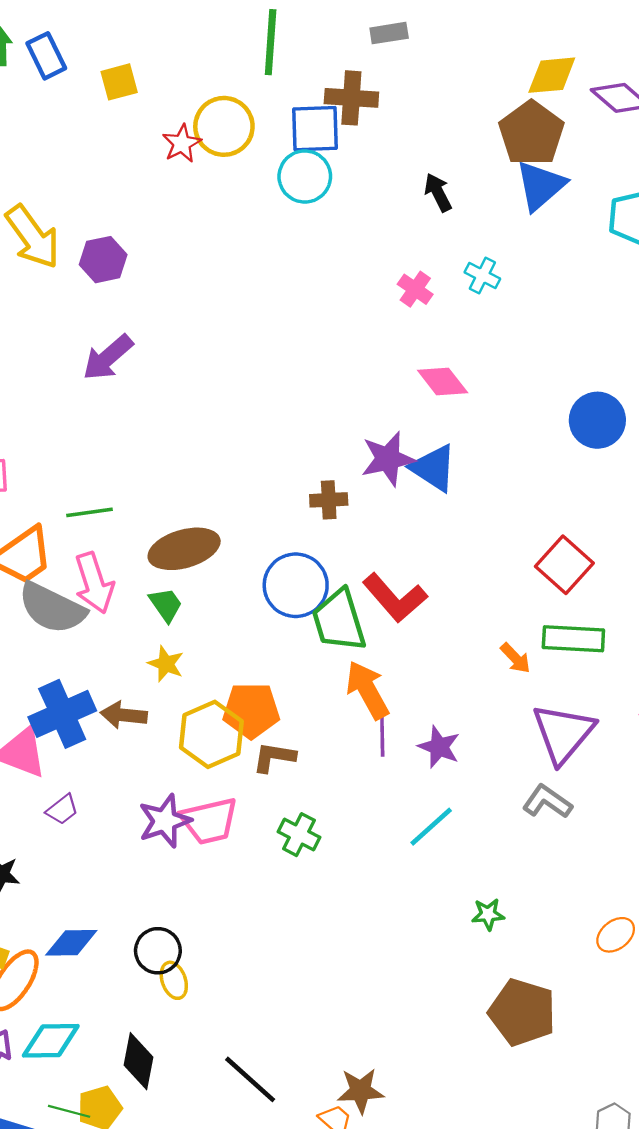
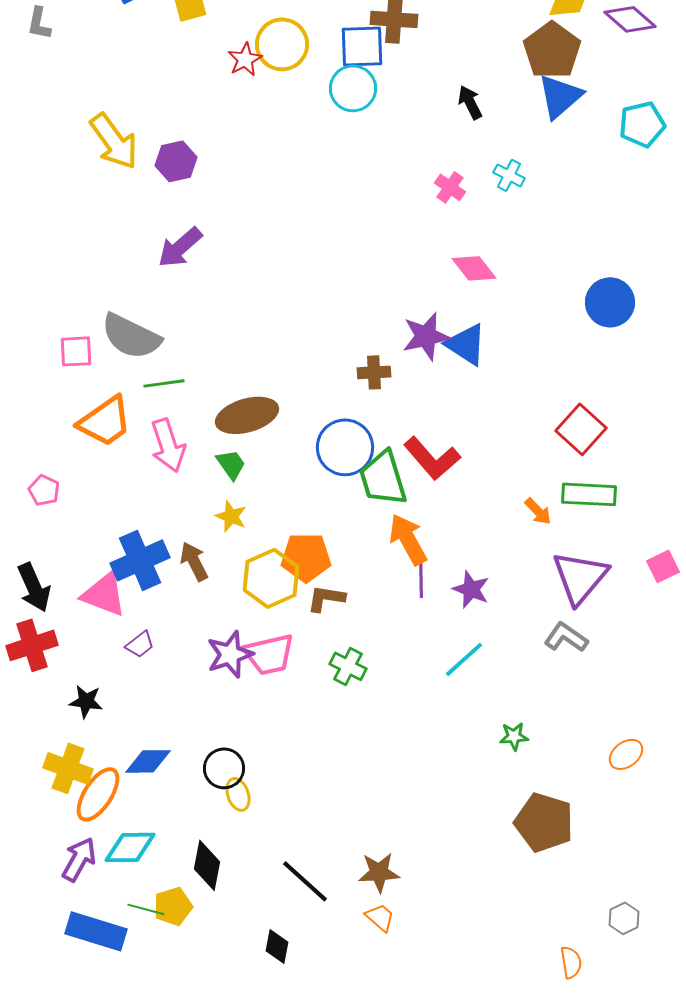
gray semicircle: (52, 608) -> (131, 336), moved
brown arrow: (124, 715) -> (194, 561), turned 57
brown star: (361, 1091) -> (379, 872), moved

